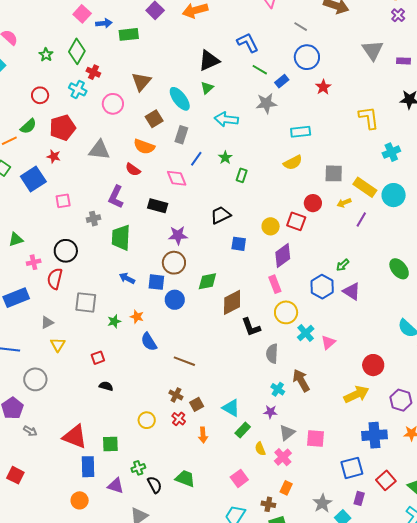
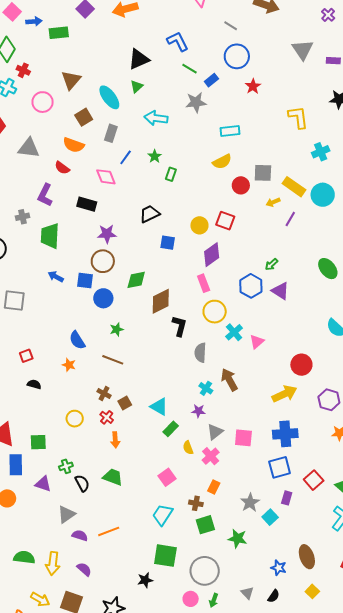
red circle: (313, 203) -> (241, 185), moved
orange star: (137, 317) -> (69, 365), moved
green star: (114, 321) -> (117, 329), moved
black L-shape: (251, 327) -> (179, 326), turned -145
orange arrow: (203, 435) -> (115, 440), moved
blue cross: (374, 435) -> (285, 434), moved

